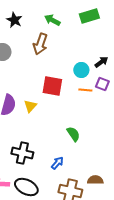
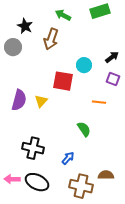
black star: (14, 20) -> (25, 26), moved
cyan circle: (81, 70) -> (84, 65), moved
orange line: (85, 90) -> (99, 102), moved

